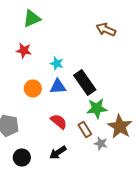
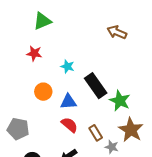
blue triangle: (58, 86) -> (68, 102), moved
green star: (97, 108) -> (120, 101), moved, turned 30

